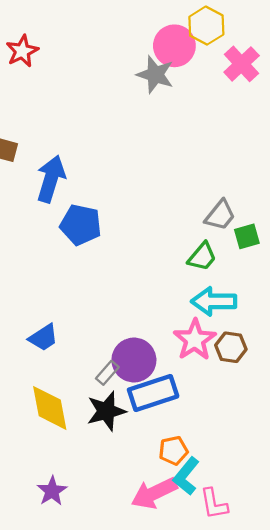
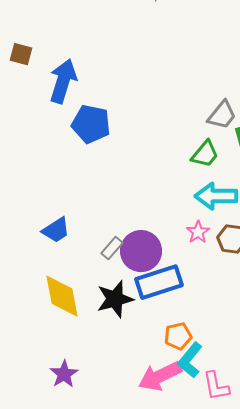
pink star: (195, 340) -> (198, 232), size x0.6
gray rectangle: (107, 373) -> (112, 248), moved

